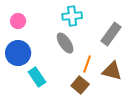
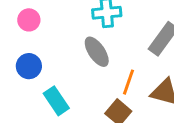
blue circle: (18, 53) -> (29, 66), size x0.7

